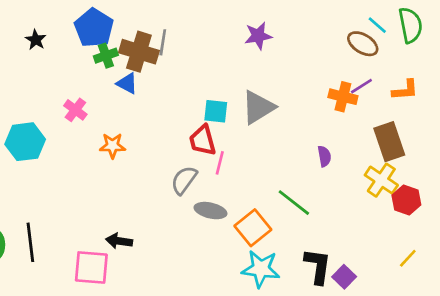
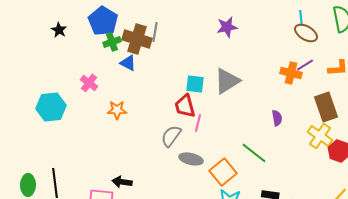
cyan line: (377, 25) -> (301, 18), moved, turned 42

